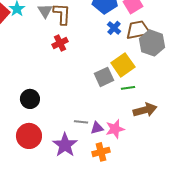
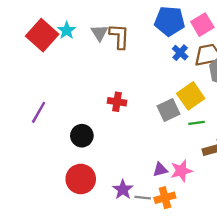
red cross: (60, 43) -> (117, 102), moved, turned 35
gray line: (81, 122) -> (143, 198), moved
purple star: (65, 145) -> (123, 189), size x0.7

